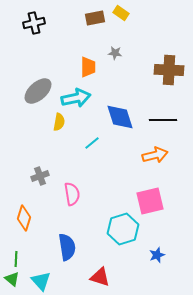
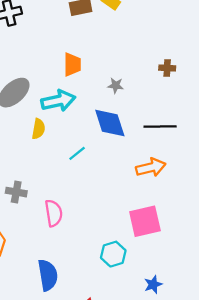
gray star: (115, 53) -> (116, 86), moved
brown cross: (169, 70) -> (167, 68), size x0.5
gray cross: (40, 176) -> (16, 192), turned 30
cyan hexagon: (123, 229) -> (113, 254), size x0.7

